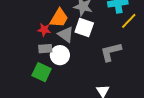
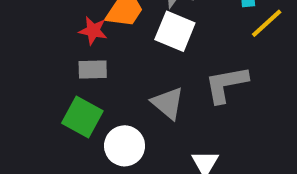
gray triangle: (66, 34) -> (168, 103), moved
white circle: (60, 55) -> (125, 146), moved

